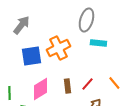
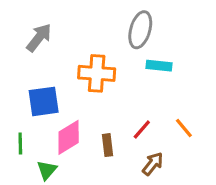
orange cross: (58, 48) -> (97, 73), turned 30
blue square: (31, 56) -> (44, 101), moved
brown rectangle: (67, 86) -> (108, 145), moved

